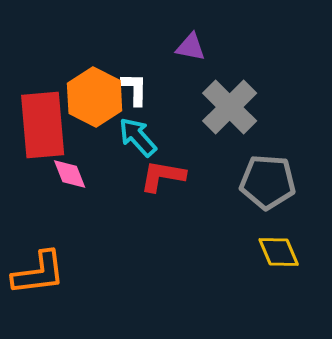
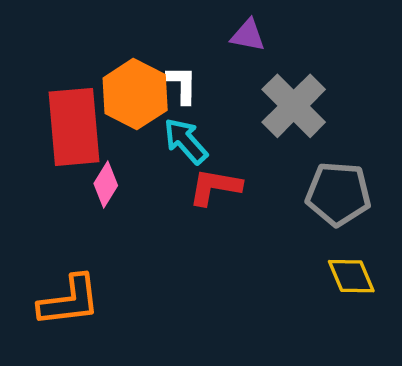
pink diamond: (70, 174) -> (106, 184), turned 54

